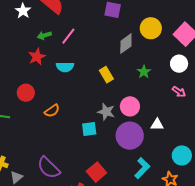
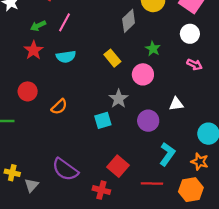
pink circle: (130, 106) -> (143, 74), moved
gray star: (106, 112) -> (119, 99), turned 30
purple circle: (130, 136) -> (148, 121), size x0.7

